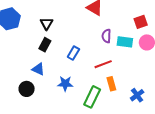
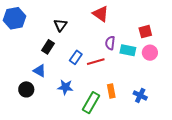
black triangle: (47, 24) -> (60, 25), moved
red line: (103, 64) -> (96, 62), moved
blue cross: (137, 95) -> (140, 95), moved, turned -32

